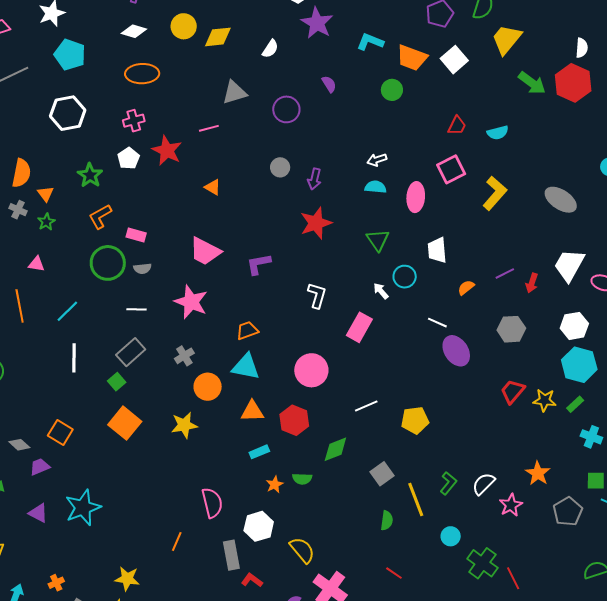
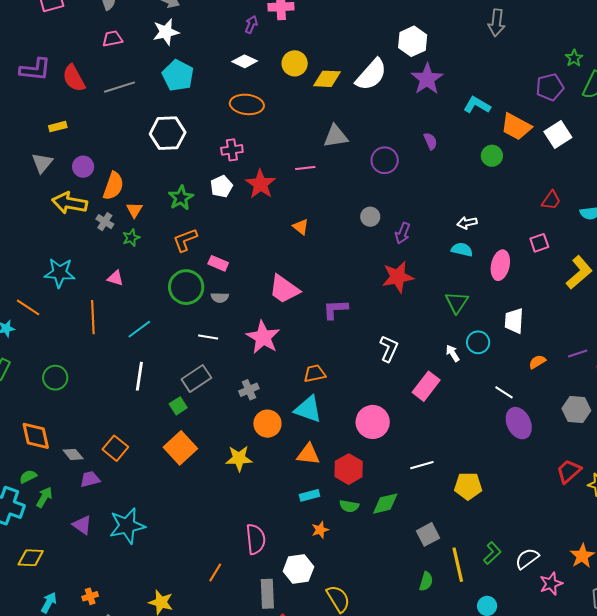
white semicircle: (270, 49) -> (371, 75), moved, size x1.8
pink square: (451, 169) -> (539, 243), size x0.7
green semicircle: (302, 479) -> (349, 506), moved

